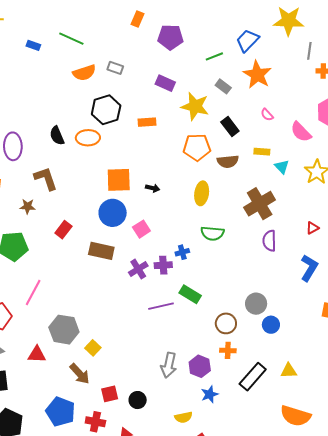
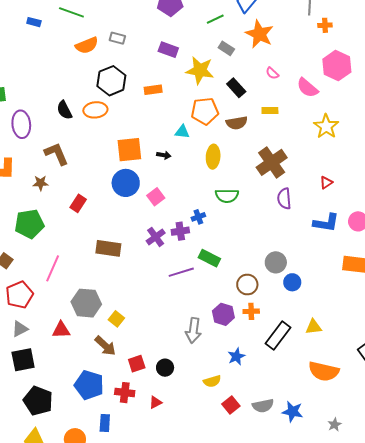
cyan triangle: (282, 167) -> (182, 132), moved, turned -35
brown rectangle: (101, 251) -> (108, 248), moved
blue L-shape: (309, 268) -> (326, 223), turned 72
purple hexagon: (200, 366) -> (223, 314), moved

